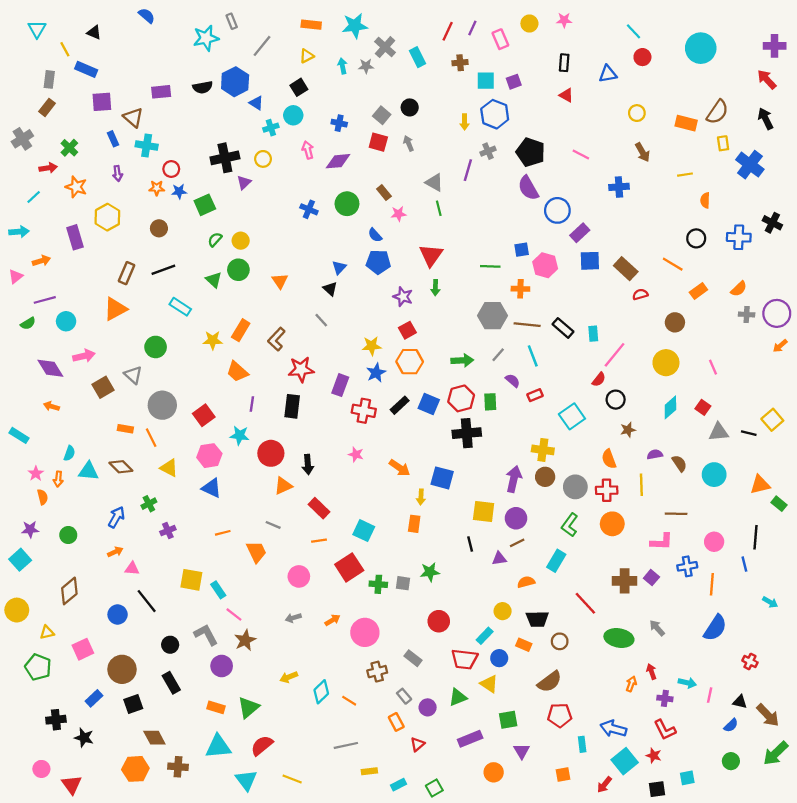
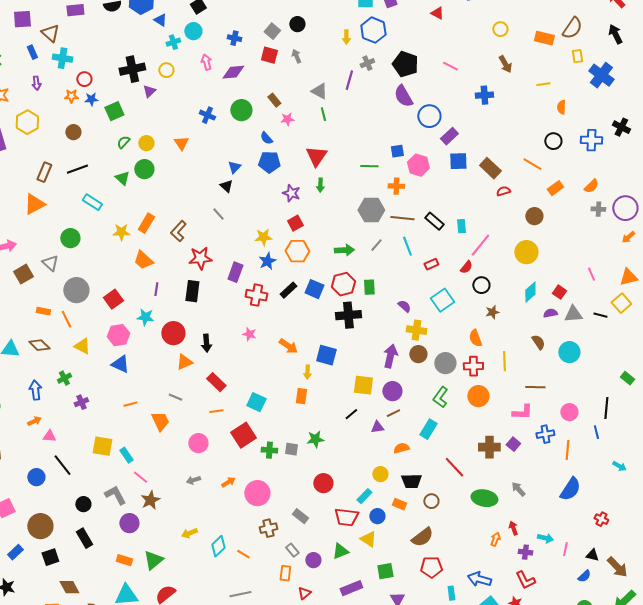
orange triangle: (280, 281) -> (181, 143), moved
pink line: (713, 367) -> (591, 274), moved
purple semicircle: (513, 381) -> (404, 306), moved
red rectangle: (535, 395) -> (431, 264), moved
purple semicircle: (655, 454) -> (550, 313), moved
orange triangle: (760, 485) -> (628, 277), moved
blue arrow: (116, 517) -> (35, 390), turned -36
black line: (470, 544) -> (351, 414), turned 64
orange rectangle: (396, 722) -> (285, 573), turned 35

